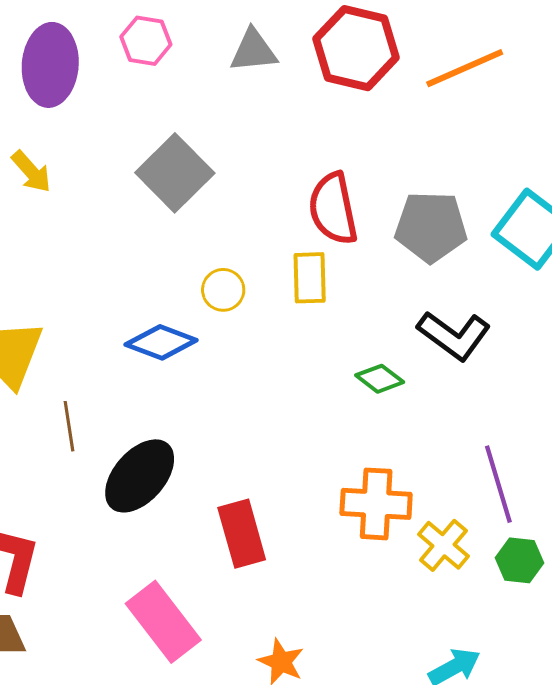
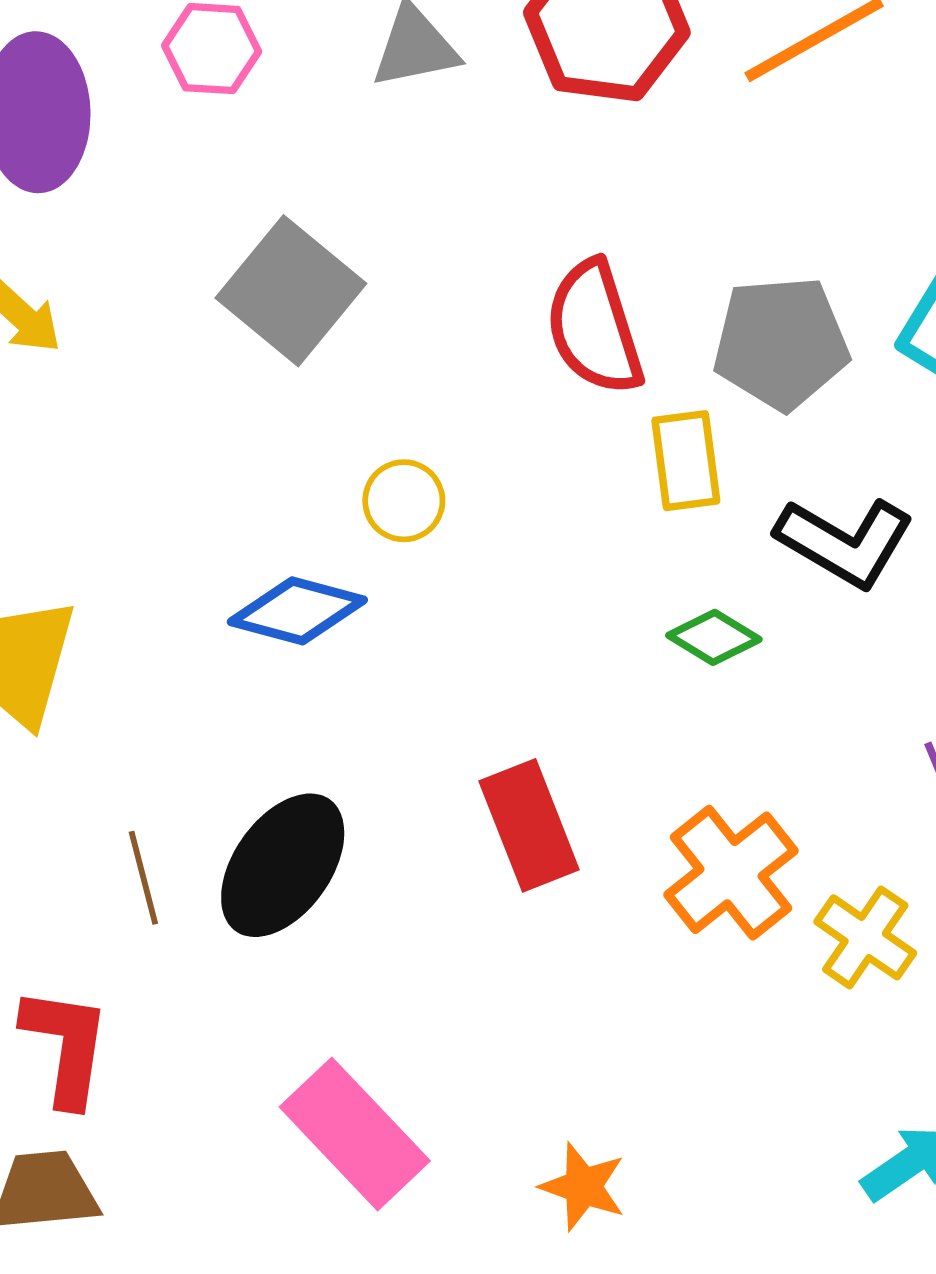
yellow rectangle: (310, 278) -> (686, 461), moved
brown line: (69, 426) -> (143, 878), moved
orange cross: (376, 504) -> (731, 873), turned -36
red rectangle: (242, 534) -> (529, 825), moved

